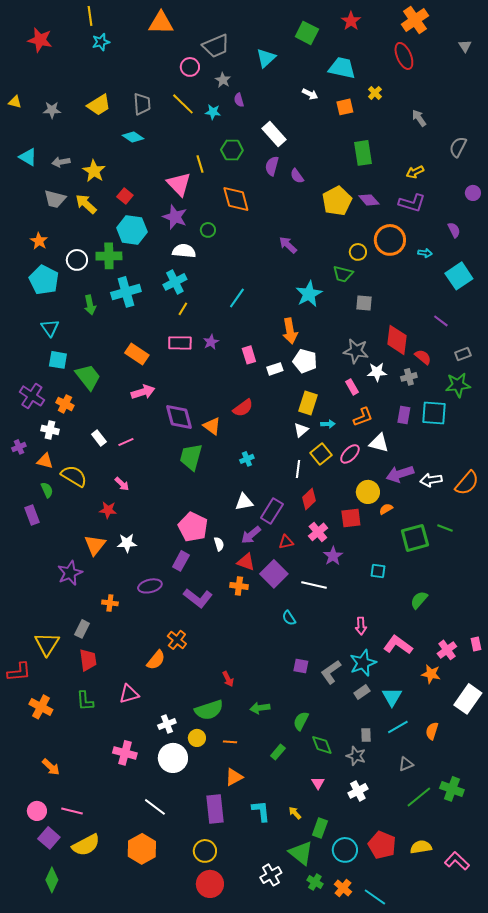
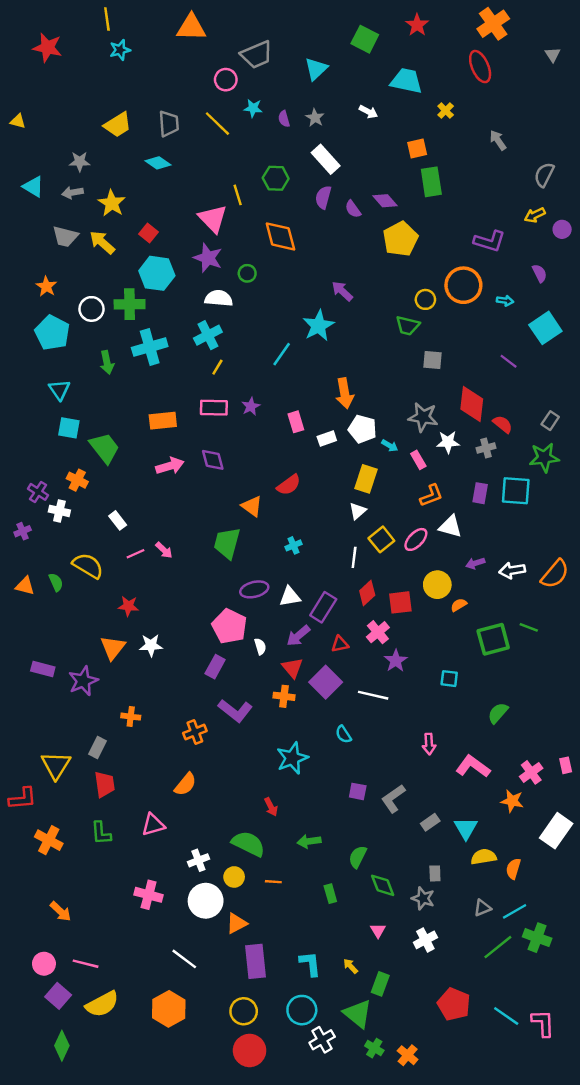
gray star: (223, 80) -> (315, 118), moved
orange square: (345, 107) -> (417, 149), moved
gray star: (52, 110) -> (80, 162), moved
cyan star: (213, 112) -> (253, 108), moved
yellow arrow: (415, 172) -> (535, 215), moved
purple diamond: (369, 200) -> (385, 201), moved
cyan star: (309, 294) -> (318, 326), moved
purple line: (441, 321) -> (509, 361), moved
orange rectangle: (137, 354) -> (163, 421), turned -40
gray rectangle: (463, 354) -> (550, 421), turned -35
purple cross: (32, 396) -> (38, 492), moved, size x0.7
purple diamond: (179, 417) -> (213, 460), moved, size x0.7
cyan arrow: (328, 424) -> (390, 446), moved, turned 32
pink line: (126, 442) -> (135, 554), moved
orange triangle: (45, 461) -> (25, 586), moved
purple arrow: (400, 474) -> (475, 563), size x0.6
pink arrow: (122, 484) -> (164, 550), moved
purple rectangle: (32, 515) -> (43, 669), moved, turned -54
red square: (351, 518) -> (400, 602), moved
red triangle: (246, 562) -> (292, 668), turned 30
purple ellipse: (150, 586) -> (254, 589), moved
orange cross: (177, 640) -> (195, 732), moved, turned 30
cyan star: (363, 663) -> (292, 758), moved
green semicircle: (209, 710) -> (248, 844), turned -136
cyan line: (398, 727) -> (515, 911), moved
green rectangle: (278, 752) -> (330, 894), turned -56
orange triangle: (234, 777) -> (236, 923), moved
yellow semicircle: (421, 847) -> (484, 857), moved
cyan circle: (345, 850) -> (302, 1010), moved
pink L-shape: (457, 861) -> (543, 1023), turned 45
cyan line: (375, 897) -> (506, 1016), moved

